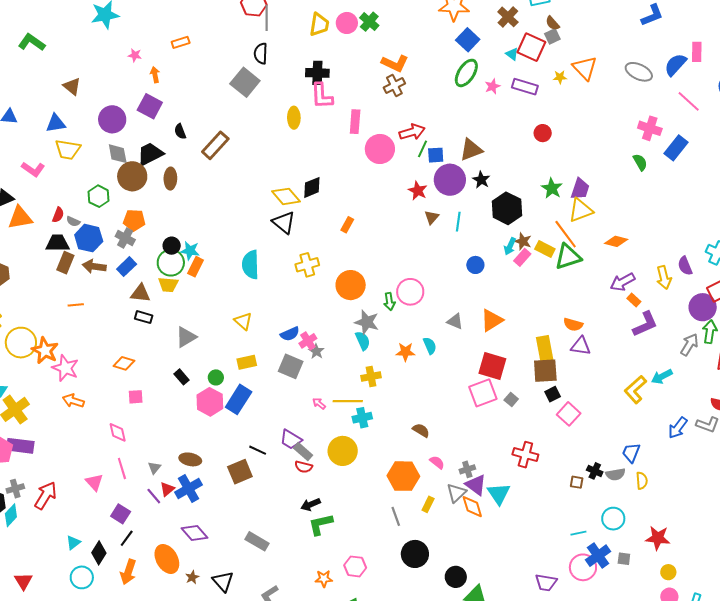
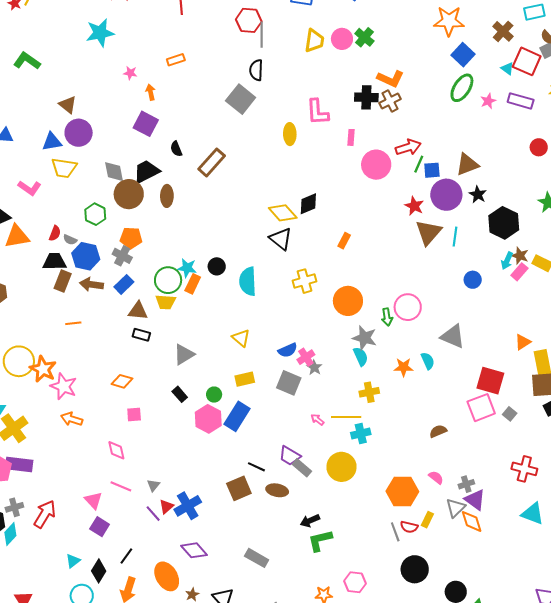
black cross: (317, 73) -> (366, 97), moved
purple circle: (112, 119) -> (79, 133), moved
pink rectangle: (355, 122) -> (351, 137), size x0.7
brown triangle: (432, 217) -> (428, 232), size x1.8
black circle: (172, 246) -> (217, 266), moved
orange triangle: (492, 320) -> (523, 342), moved, size x0.7
gray triangle: (455, 321) -> (453, 336), size x1.5
brown semicircle: (421, 430) -> (438, 431), moved, turned -54
brown ellipse: (190, 459) -> (277, 490), moved
red semicircle: (304, 467) -> (409, 527), moved
pink line: (122, 468) -> (121, 486), turned -50
cyan triangle: (499, 494) -> (533, 514), moved, turned -35
purple square: (121, 514) -> (100, 527), moved

